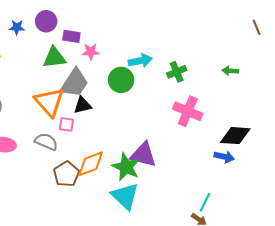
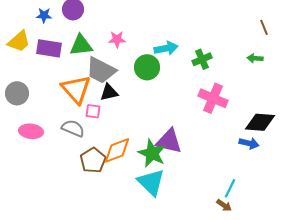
brown line: (257, 27) -> (264, 27), moved
purple rectangle: (71, 36) -> (49, 48), moved, size x1.4
gray trapezoid: (74, 83) -> (101, 70), turned 84

